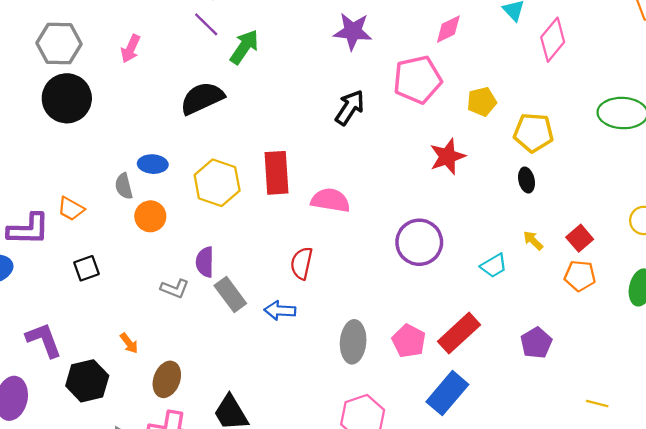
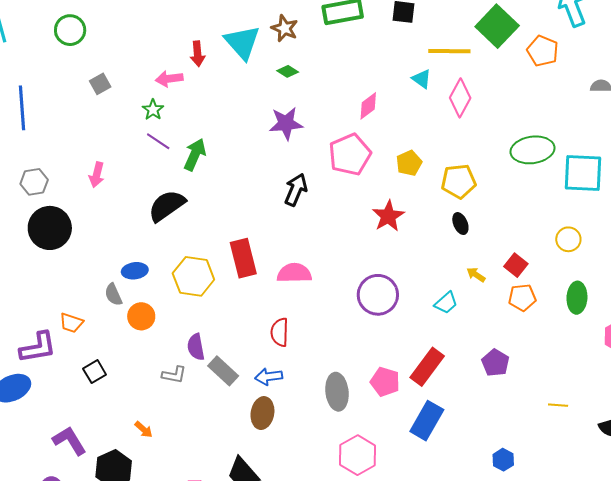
gray hexagon: (59, 44) -> (34, 182), size x0.7
brown ellipse: (167, 379) -> (262, 413), moved

